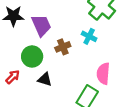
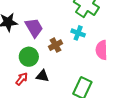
pink semicircle: (103, 74) -> (102, 50), moved
red arrow: (13, 77) -> (22, 79), moved

